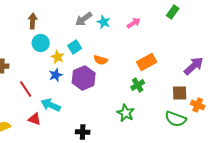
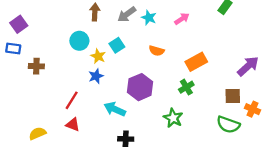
brown arrow: (33, 21) -> (95, 12), moved
orange semicircle: (101, 60) -> (157, 51), moved
purple hexagon: (84, 78) -> (140, 87), moved
red line: (26, 89) -> (72, 100), moved, turned 66
cyan arrow: (51, 105) -> (115, 109), moved

